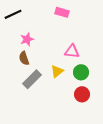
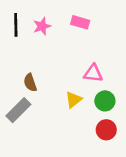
black line: (13, 14) -> (16, 25), turned -66
pink star: (27, 39) -> (42, 26), moved
gray rectangle: (32, 79) -> (18, 110), moved

